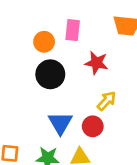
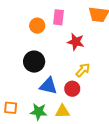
black circle: (50, 74) -> (34, 62), moved
blue triangle: (60, 123) -> (48, 86), turned -48

